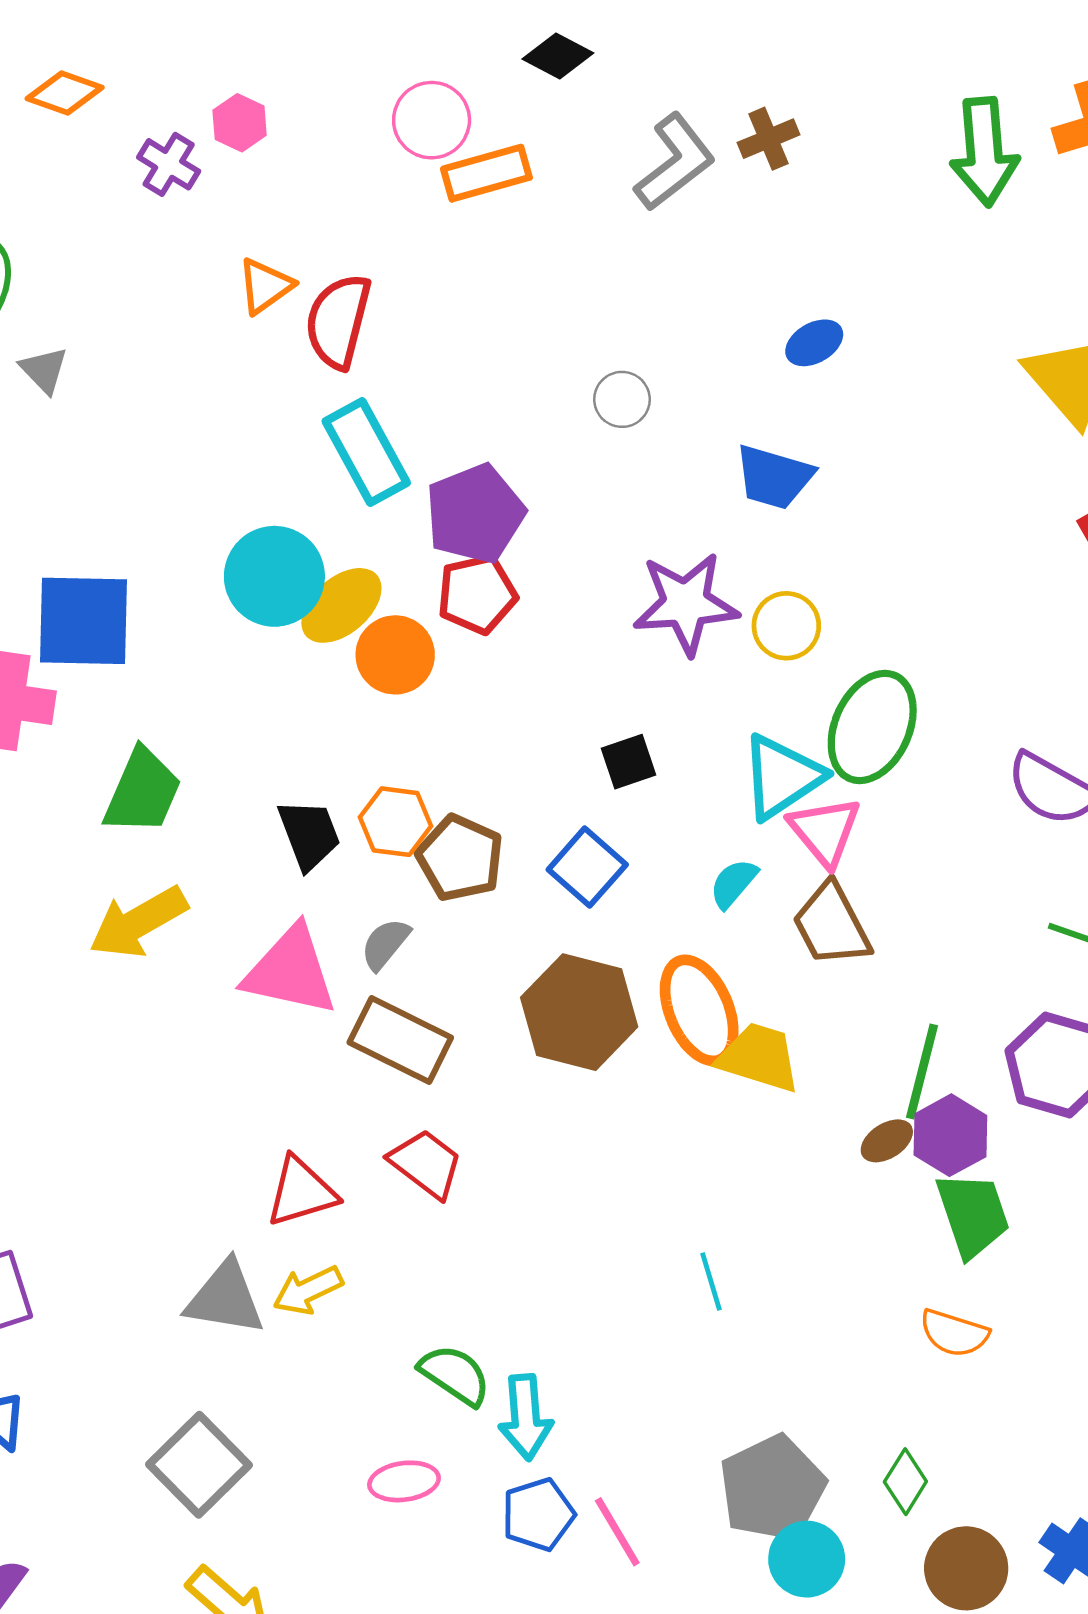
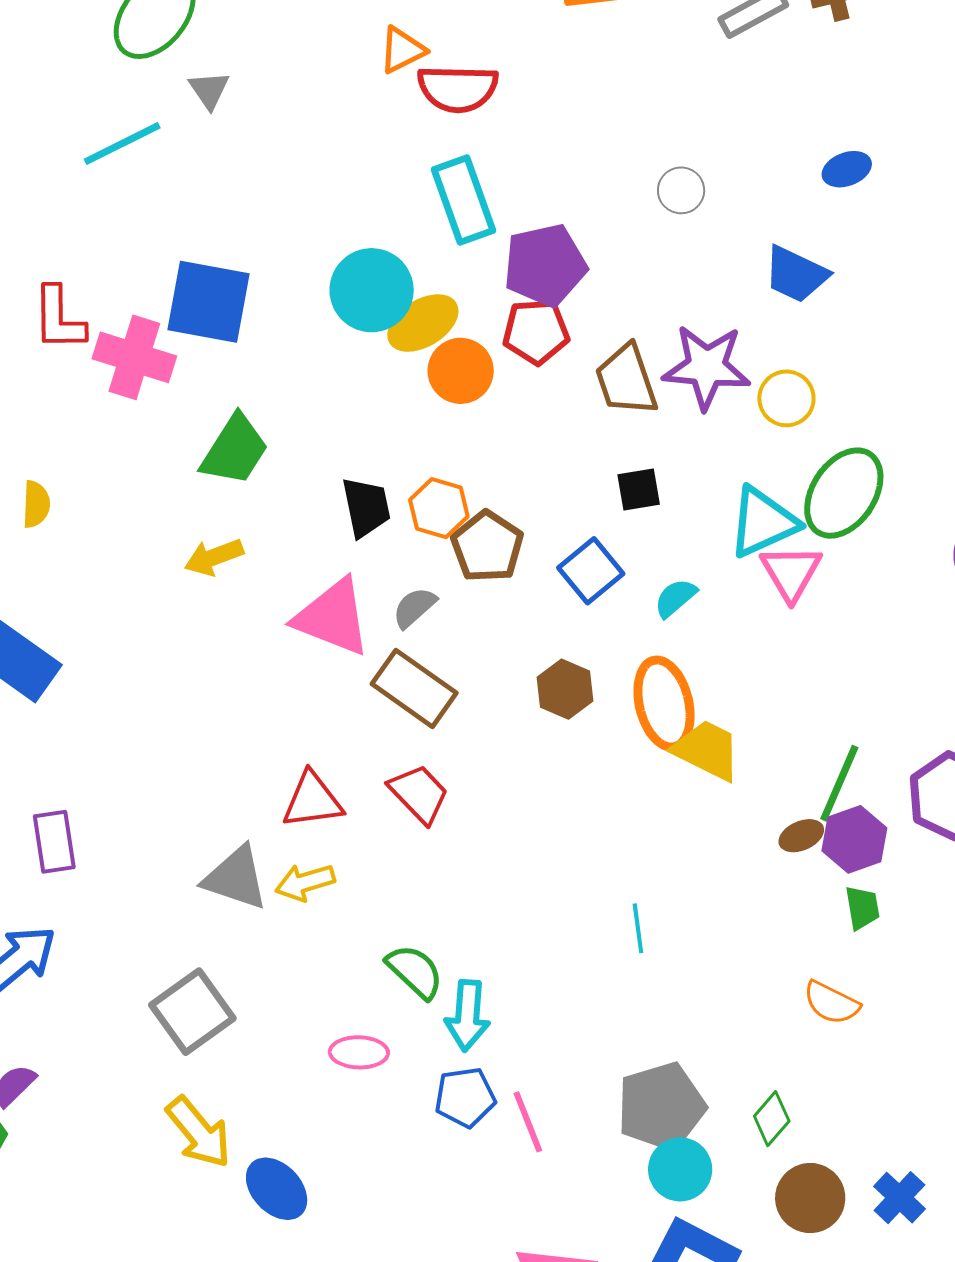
red semicircle: (338, 321) -> (458, 89), turned -112
cyan semicircle: (733, 883) -> (675, 598), moved
yellow arrow: (138, 922) -> (214, 557), size x0.7
brown trapezoid: (832, 925) -> (626, 380), moved
brown hexagon: (579, 1012) -> (565, 689), size x0.6
green trapezoid: (973, 1215) -> (862, 908), size x0.6

